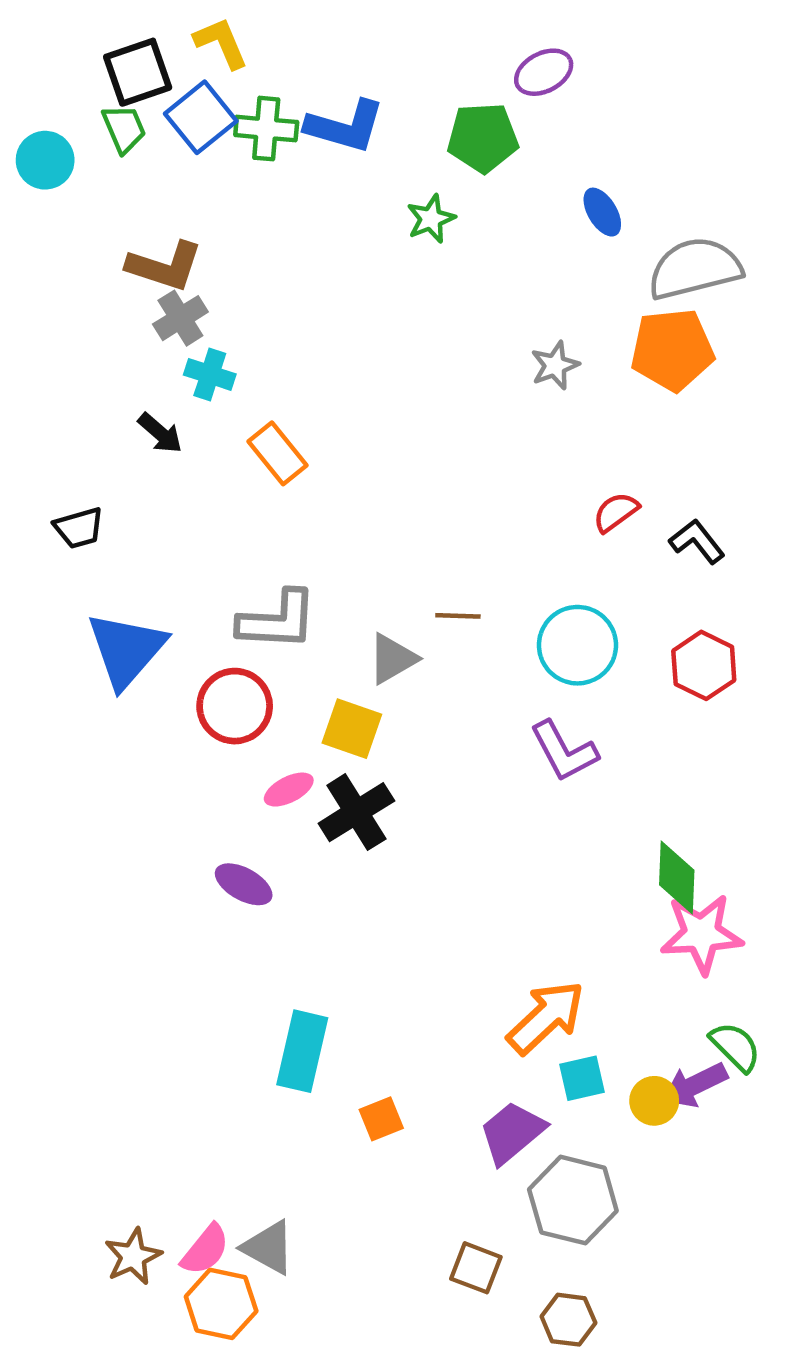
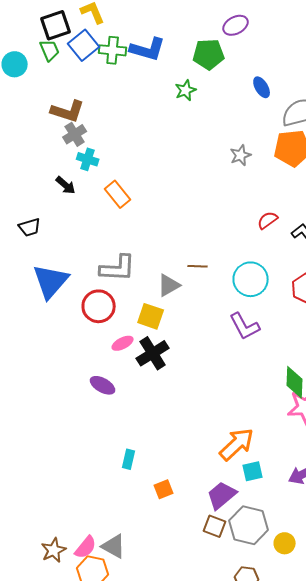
cyan rectangle: (302, 1051) -> (129, 459), size x0.6
yellow circle: (654, 1101) -> (285, 543), moved
brown square: (476, 1268) -> (215, 526), moved

